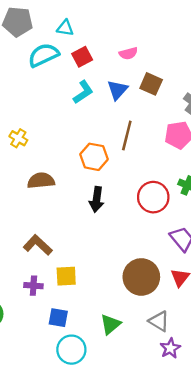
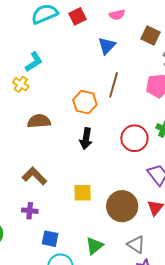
brown square: (151, 84) -> (151, 35), moved
cyan L-shape: (83, 92) -> (34, 62), moved
yellow square: (66, 276) -> (83, 193), moved

